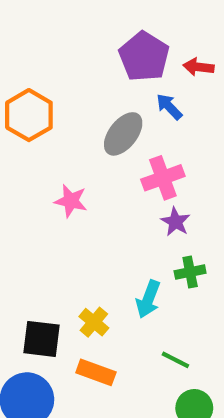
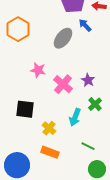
pink cross: (163, 178) -> (63, 84), moved, turned -30
green cross: (190, 272) -> (95, 104), turned -32
black square: (42, 339) -> (25, 109), moved

